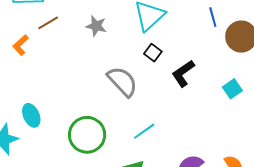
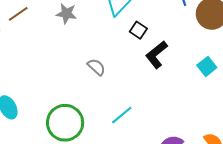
black square: (153, 53) -> (138, 30), moved
gray semicircle: (122, 81) -> (96, 67), size x0.6

